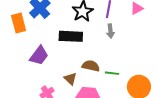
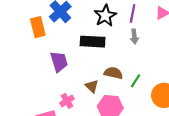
purple trapezoid: (39, 56) -> (59, 62), turned -55
green line: (112, 73) -> (136, 81), turned -64

